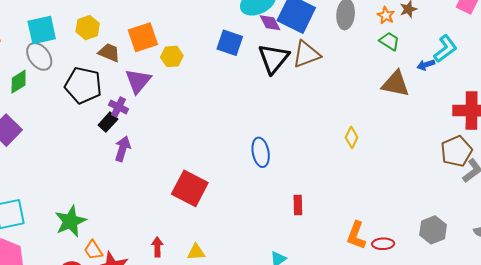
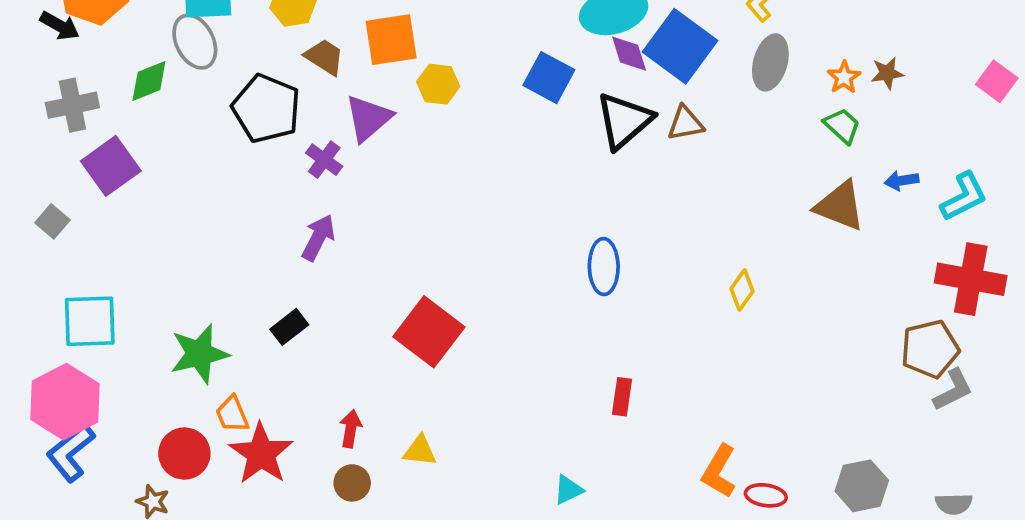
cyan L-shape: (445, 49) -> (964, 197), moved
brown triangle: (306, 54) -> (685, 123), size x0.7
black rectangle: (108, 122) -> (289, 327), moved
blue ellipse: (261, 152) -> (604, 267), moved

